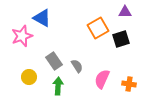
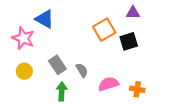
pink star: (22, 36) -> (23, 38), turned -30
yellow circle: (29, 77) -> (24, 71), moved
pink semicircle: (102, 79) -> (108, 84), turned 48

